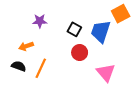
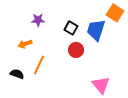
orange square: (121, 14) -> (115, 13), turned -30
black semicircle: (19, 66) -> (17, 74), moved
pink triangle: (106, 72) -> (101, 85), moved

